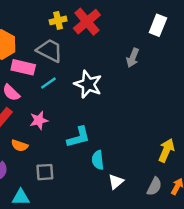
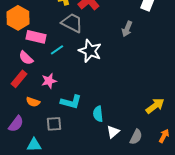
gray trapezoid: (50, 51) -> (72, 23), moved
cyan L-shape: (79, 137) -> (71, 102), moved, turned 30
yellow arrow: (166, 150) -> (155, 106), turned 30
gray semicircle: (154, 186) -> (136, 137), moved

